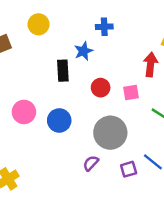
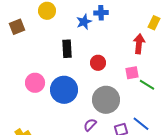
blue star: (84, 51) -> (84, 22), moved
pink square: (131, 92) -> (132, 73), moved
blue circle: (59, 120) -> (64, 90), size x1.4

